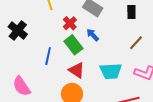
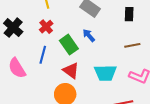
red cross: (70, 23) -> (46, 27), moved
brown line: (136, 43) -> (132, 45), turned 35
pink semicircle: (22, 86) -> (17, 68), moved

